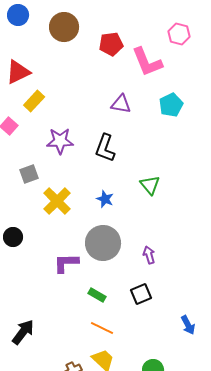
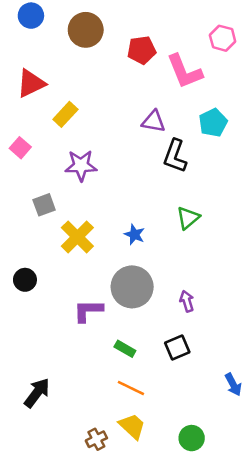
yellow rectangle: (34, 101) -> (65, 114), moved
black L-shape: (105, 148) -> (175, 156), moved
green triangle: (150, 185) -> (188, 218), turned 30

